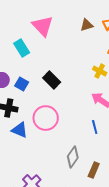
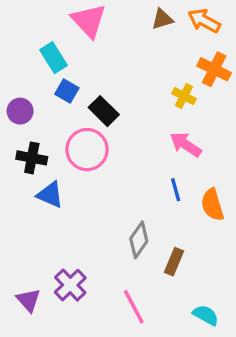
blue square: (22, 84) -> (67, 91), moved
pink circle: (46, 118) -> (87, 150), moved

